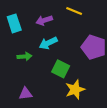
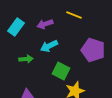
cyan rectangle: (14, 23) -> (16, 27), turned 54

